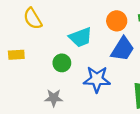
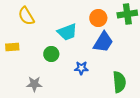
blue star: (97, 79) -> (81, 68), size x0.6
gray star: (54, 98) -> (34, 84), moved

